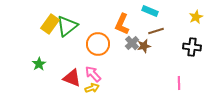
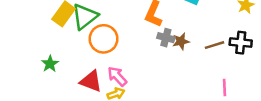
brown line: (156, 31) -> (215, 45), moved
gray cross: (132, 43) -> (166, 38), turned -32
orange circle: (98, 44) -> (104, 39), moved

